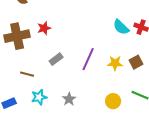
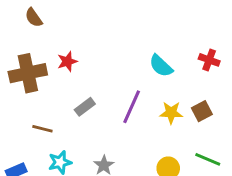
cyan semicircle: (121, 27) -> (161, 66), moved

